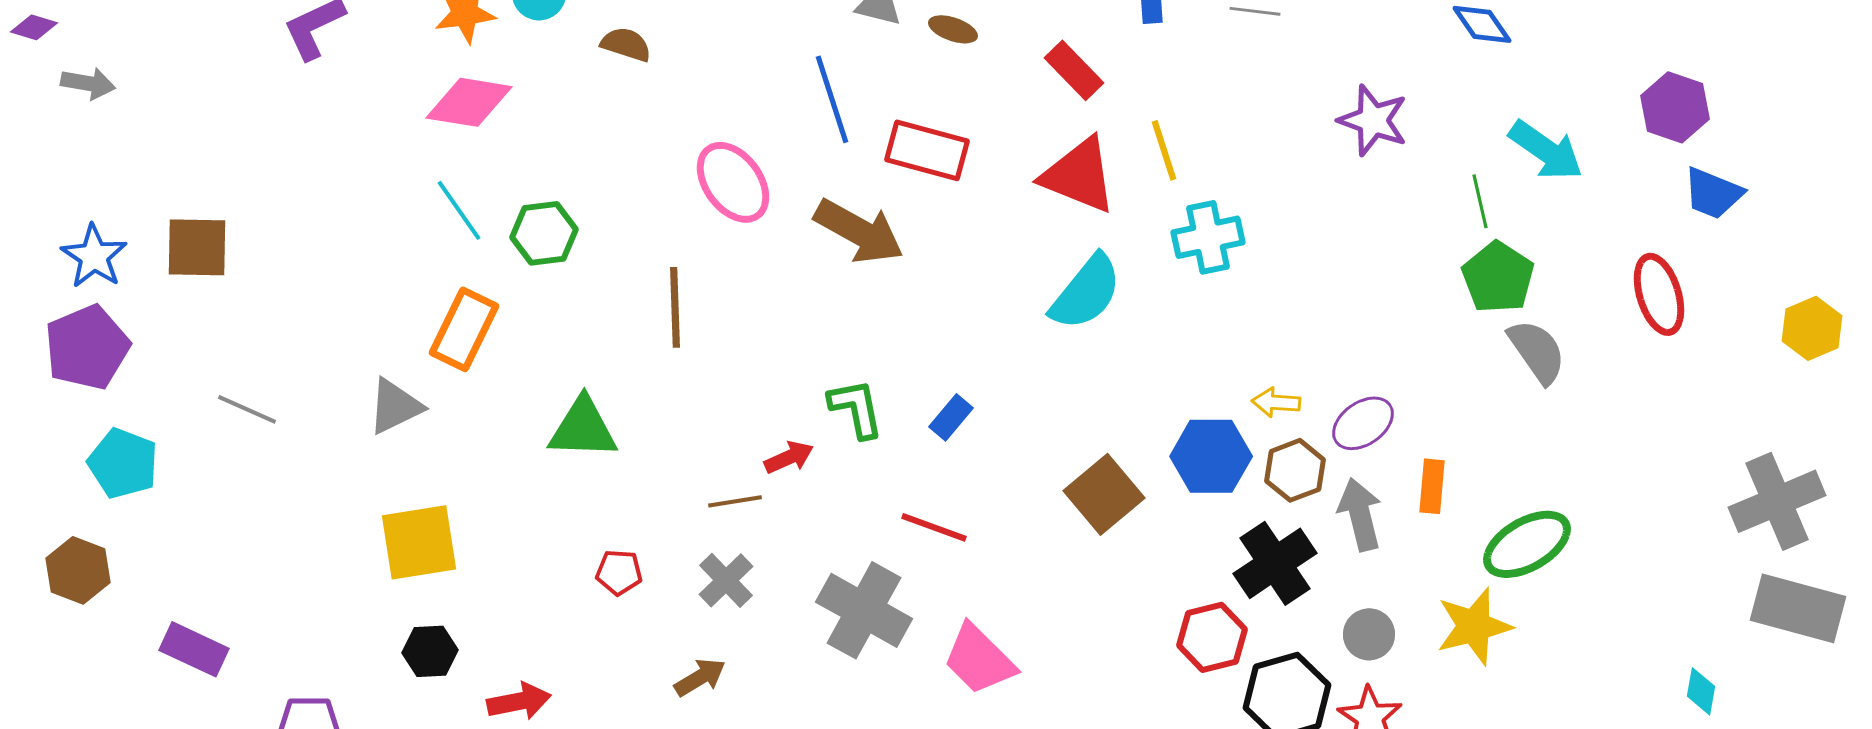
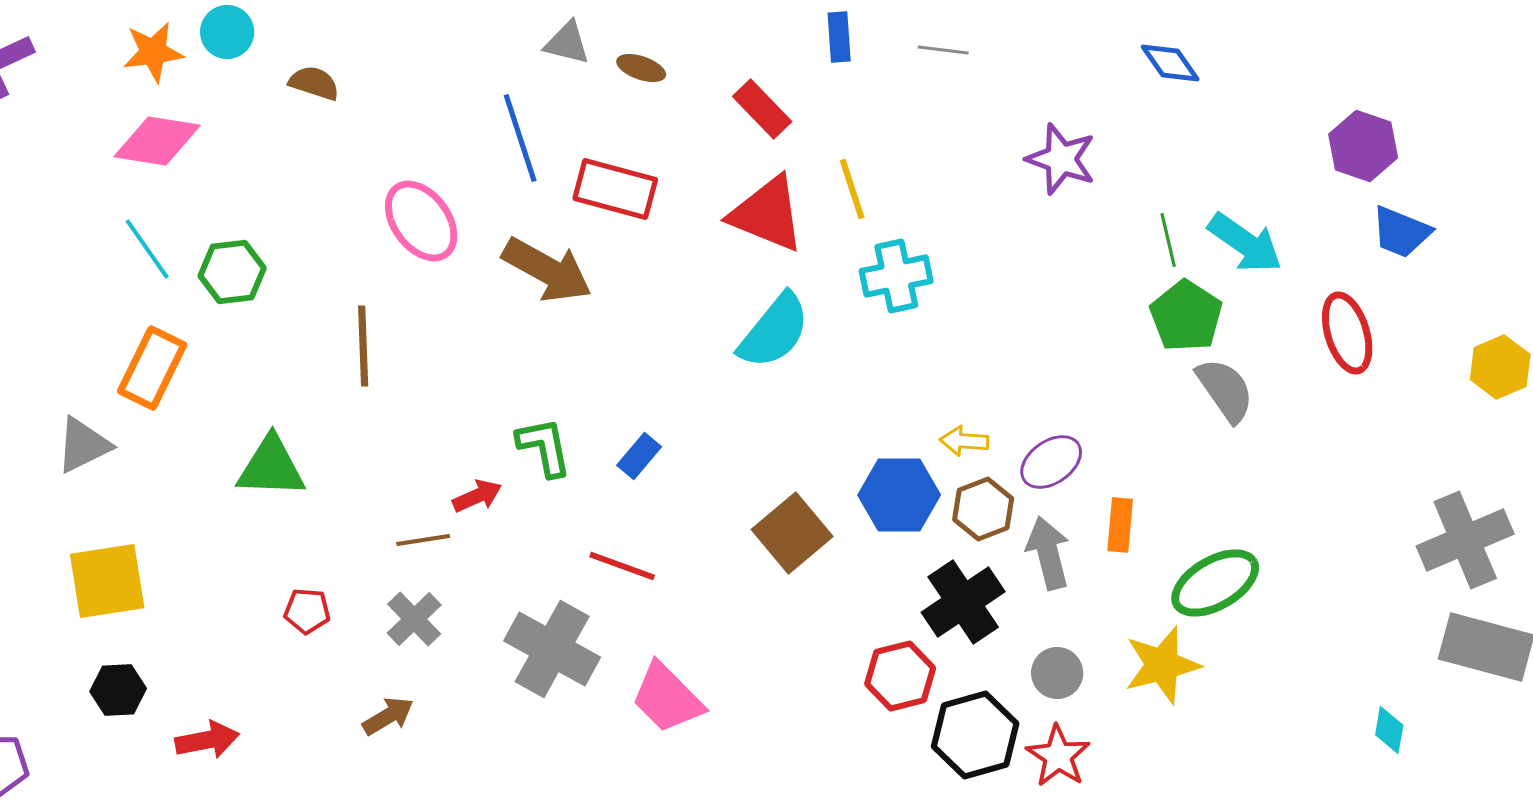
cyan arrow: (1546, 150) -> (1245, 243), moved

